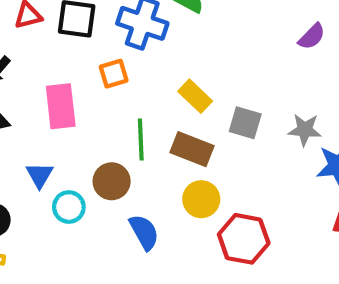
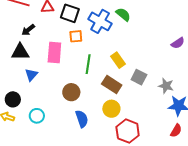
orange square: (114, 74) -> (76, 36), moved
green line: (141, 139) -> (88, 64), moved
blue triangle: (40, 175) -> (31, 75), moved
cyan circle: (69, 207) -> (37, 116), moved

